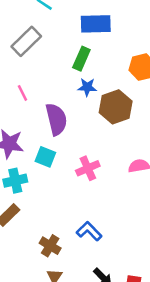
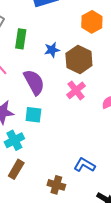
green rectangle: (81, 59) -> (21, 39), moved
pink cross: (88, 168) -> (76, 90), moved

